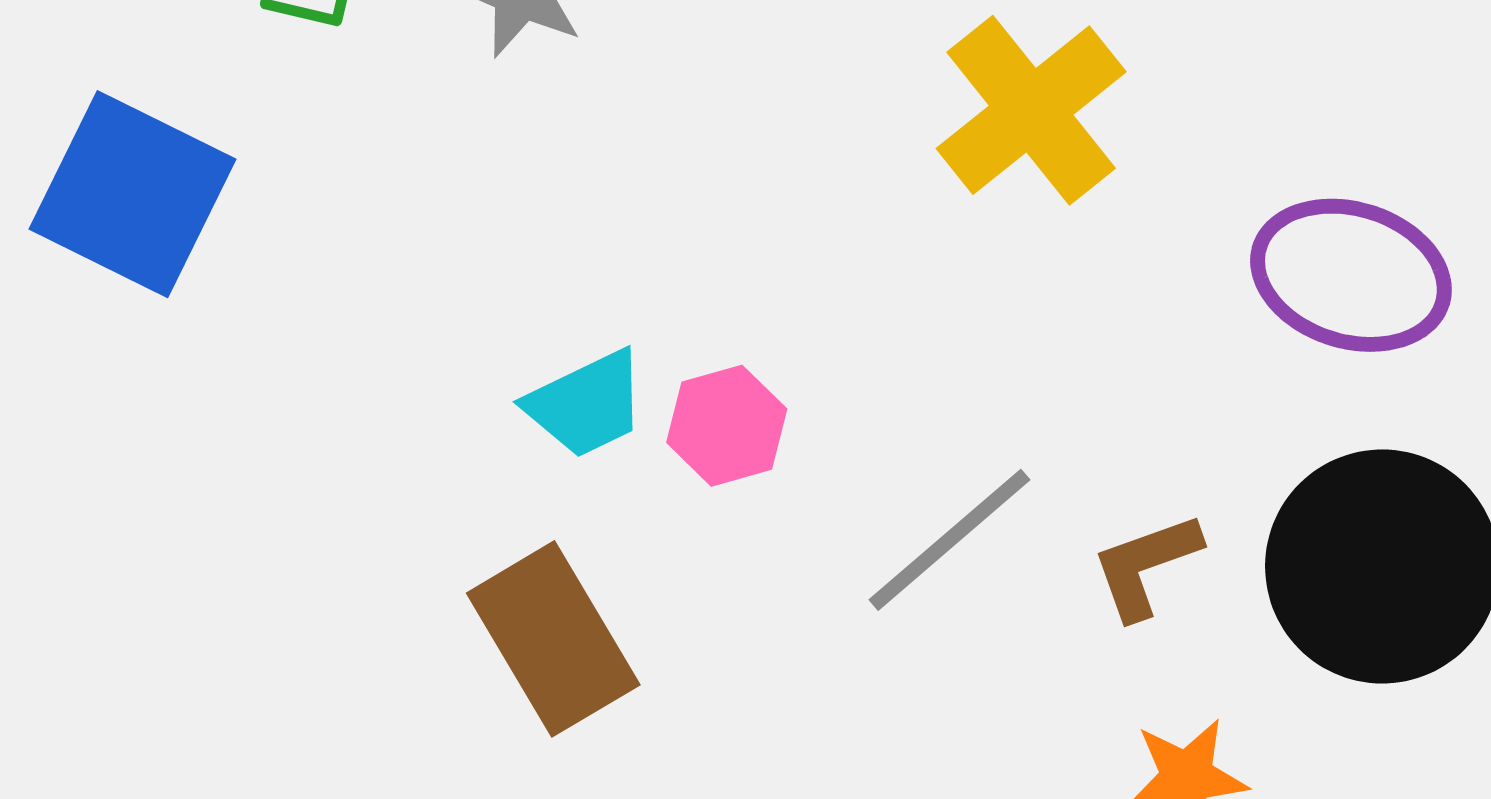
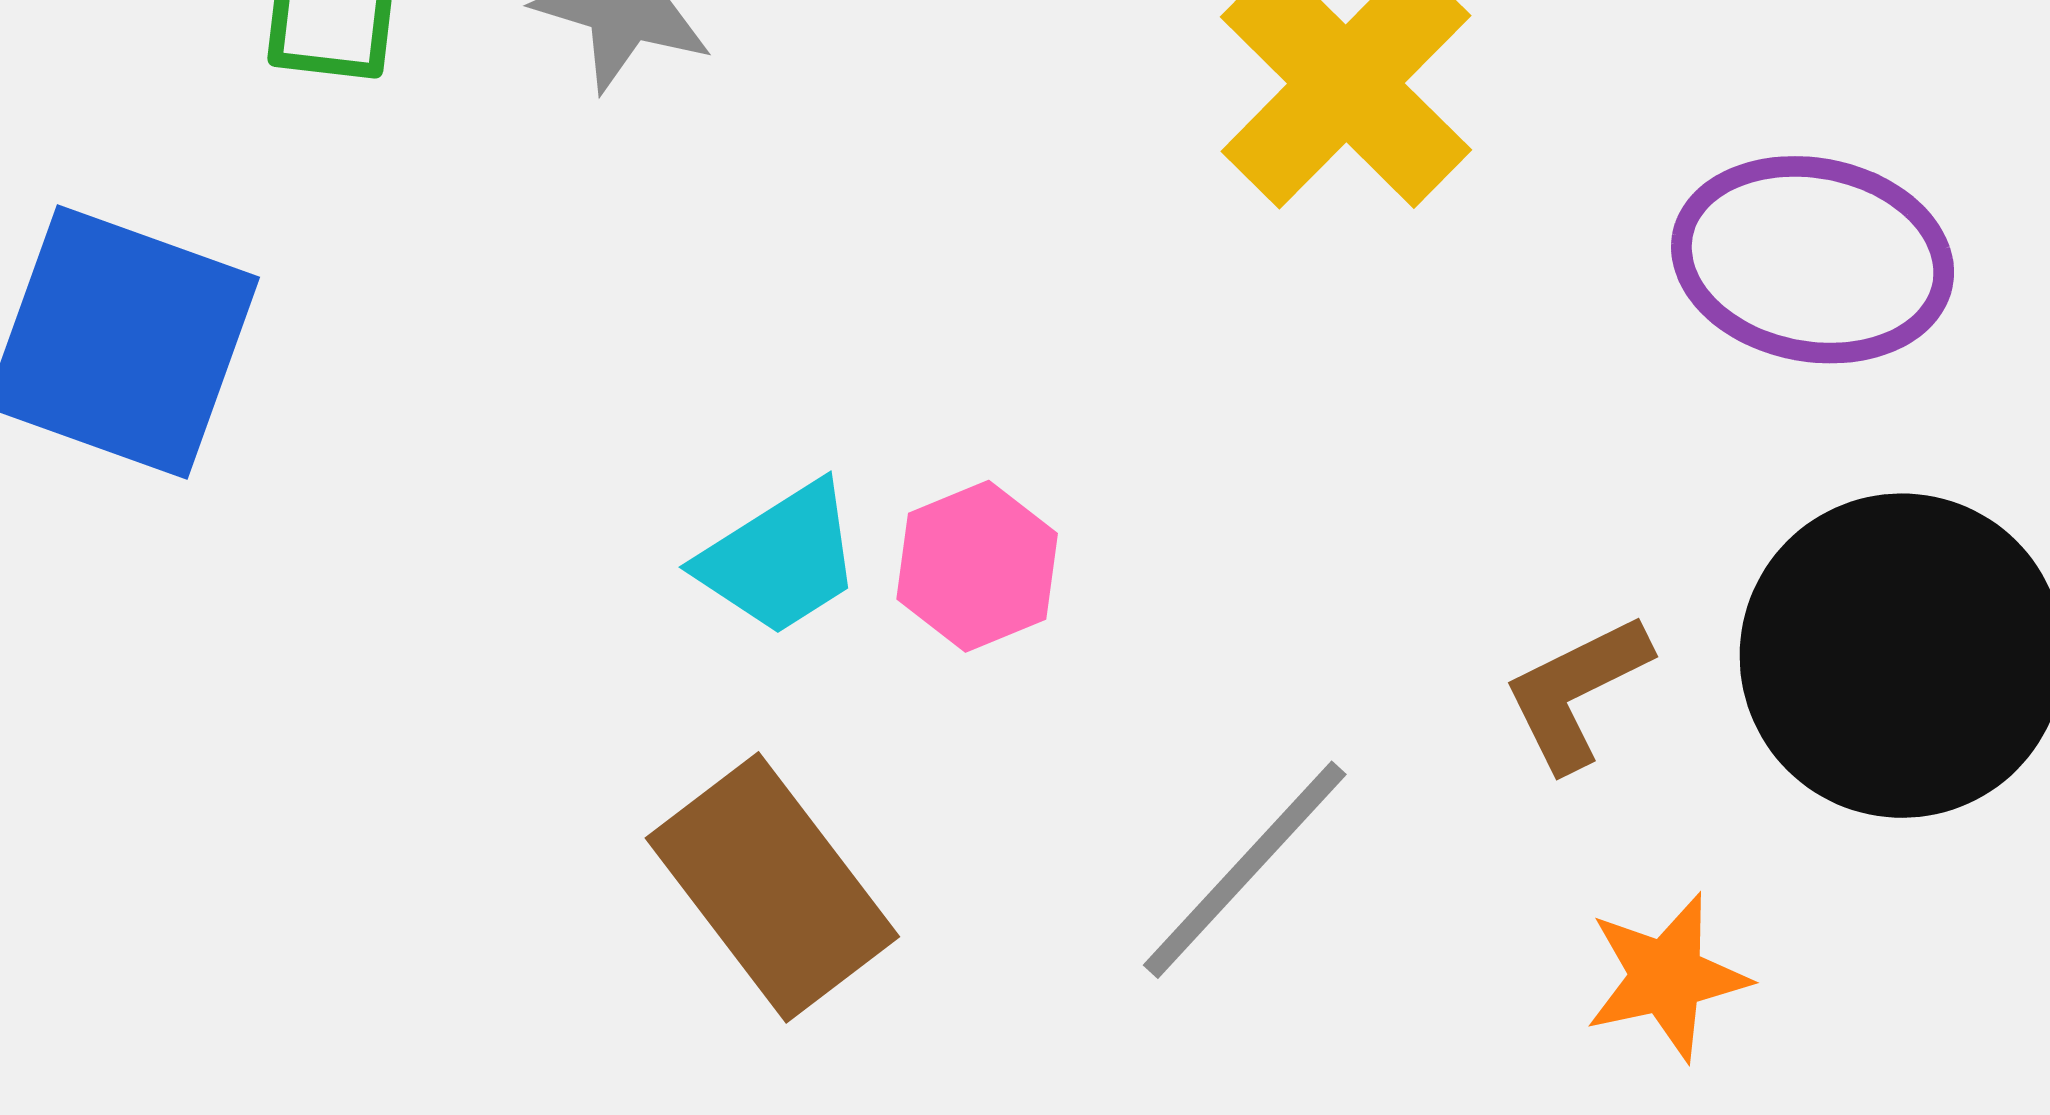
gray line: (949, 540) -> (1245, 870), moved

